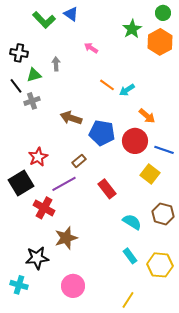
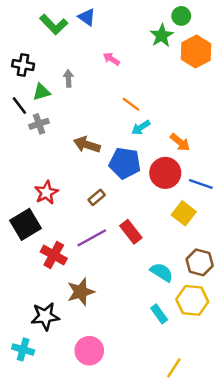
green circle: (163, 13) -> (181, 16), moved
cyan arrow: (127, 90) -> (141, 128), moved
purple line: (64, 184) -> (92, 238), moved
yellow hexagon: (160, 265) -> (192, 300), moved
yellow line: (128, 300) -> (174, 368), moved

